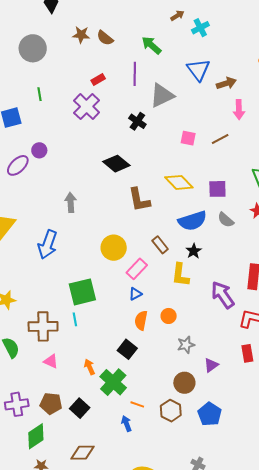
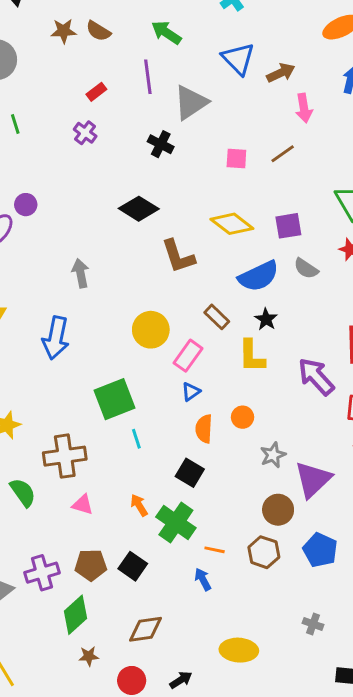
purple cross: (87, 107) -> (85, 133), size x0.6
cyan line: (75, 319) -> (136, 439), moved
purple triangle: (211, 365) -> (313, 479), size x1.8

